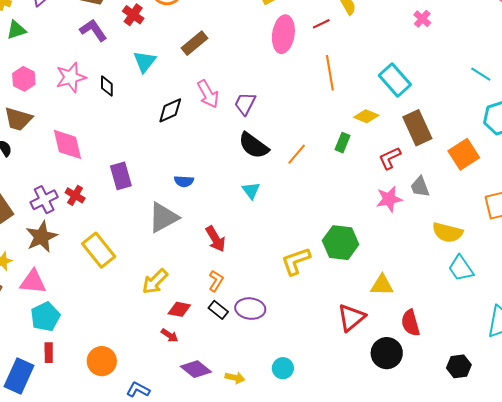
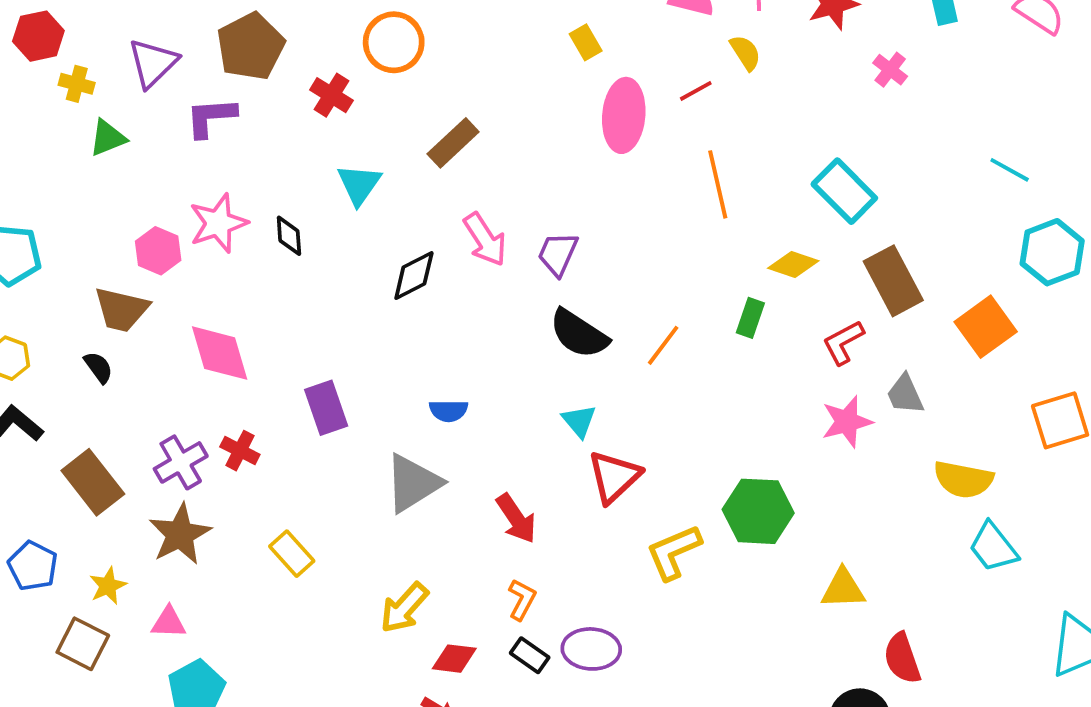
purple L-shape: (93, 30) -> (211, 117), moved, turned -56
pink hexagon: (24, 79) -> (158, 251), moved
yellow rectangle: (99, 250) -> (292, 554), size x0.7
pink triangle: (33, 282) -> (169, 622), size x0.7
red triangle: (351, 317) -> (614, 477), moved

